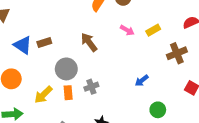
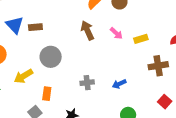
brown arrow: (89, 42) -> (87, 30), moved
gray cross: (91, 87) -> (87, 83), moved
orange rectangle: (68, 93) -> (47, 94), moved

